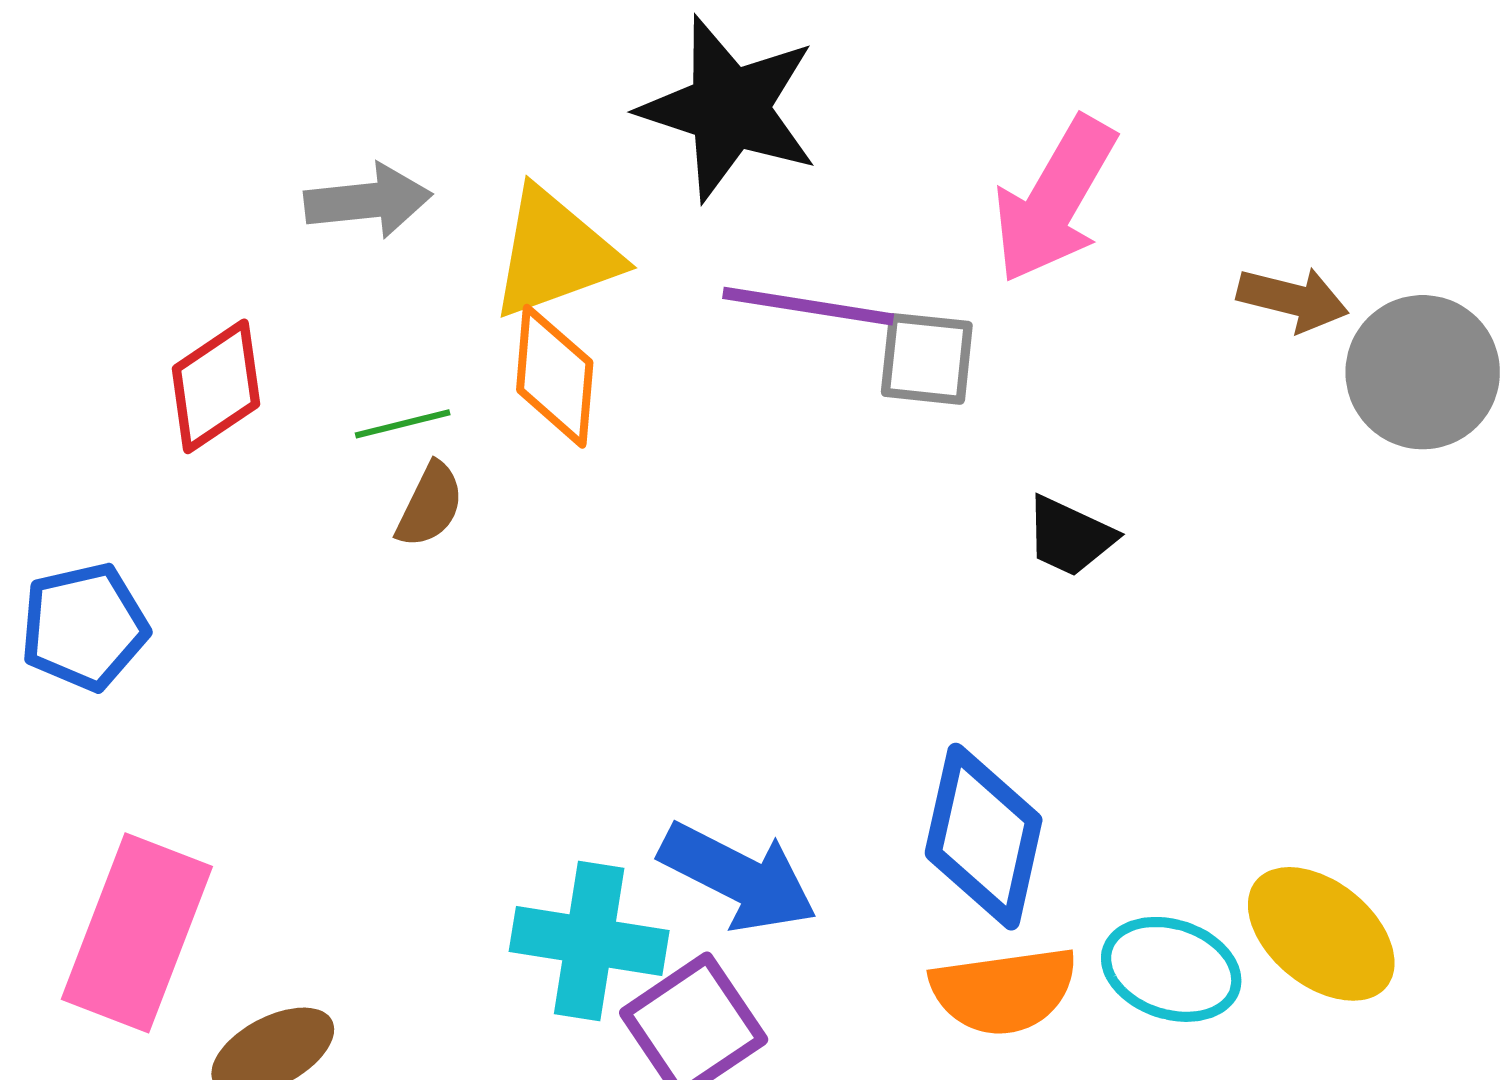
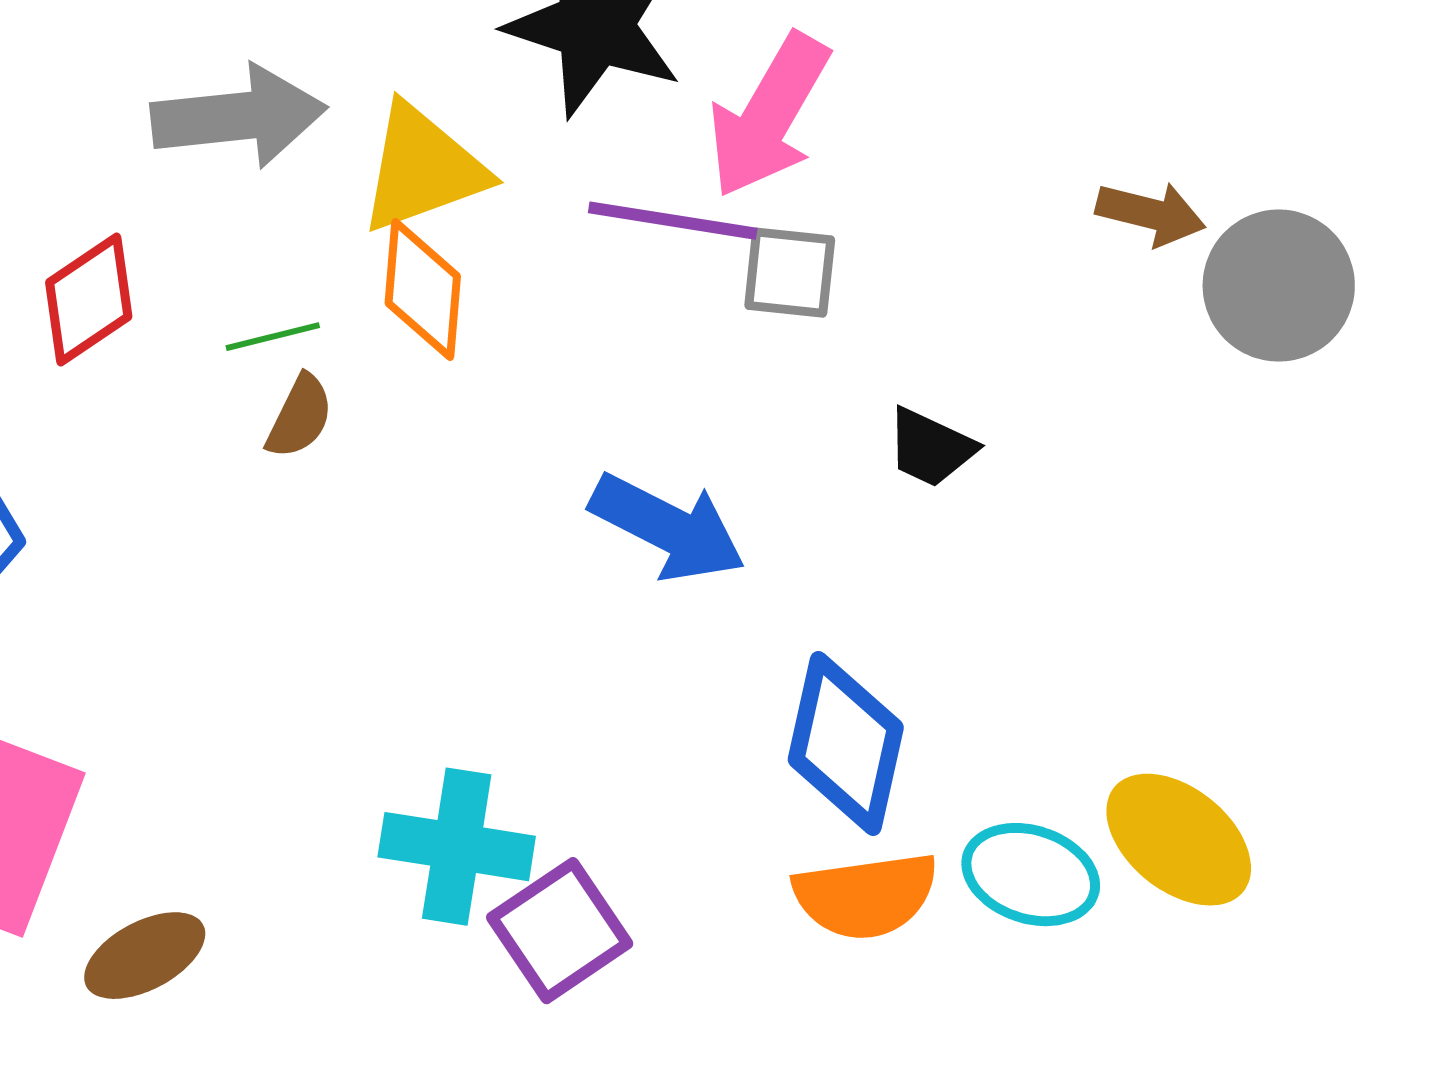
pink arrow: (1055, 200) -> (769, 116), moved
gray arrow: (368, 201) -> (239, 117), size x1.4
blue arrow: (738, 877) -> (668, 528), moved

